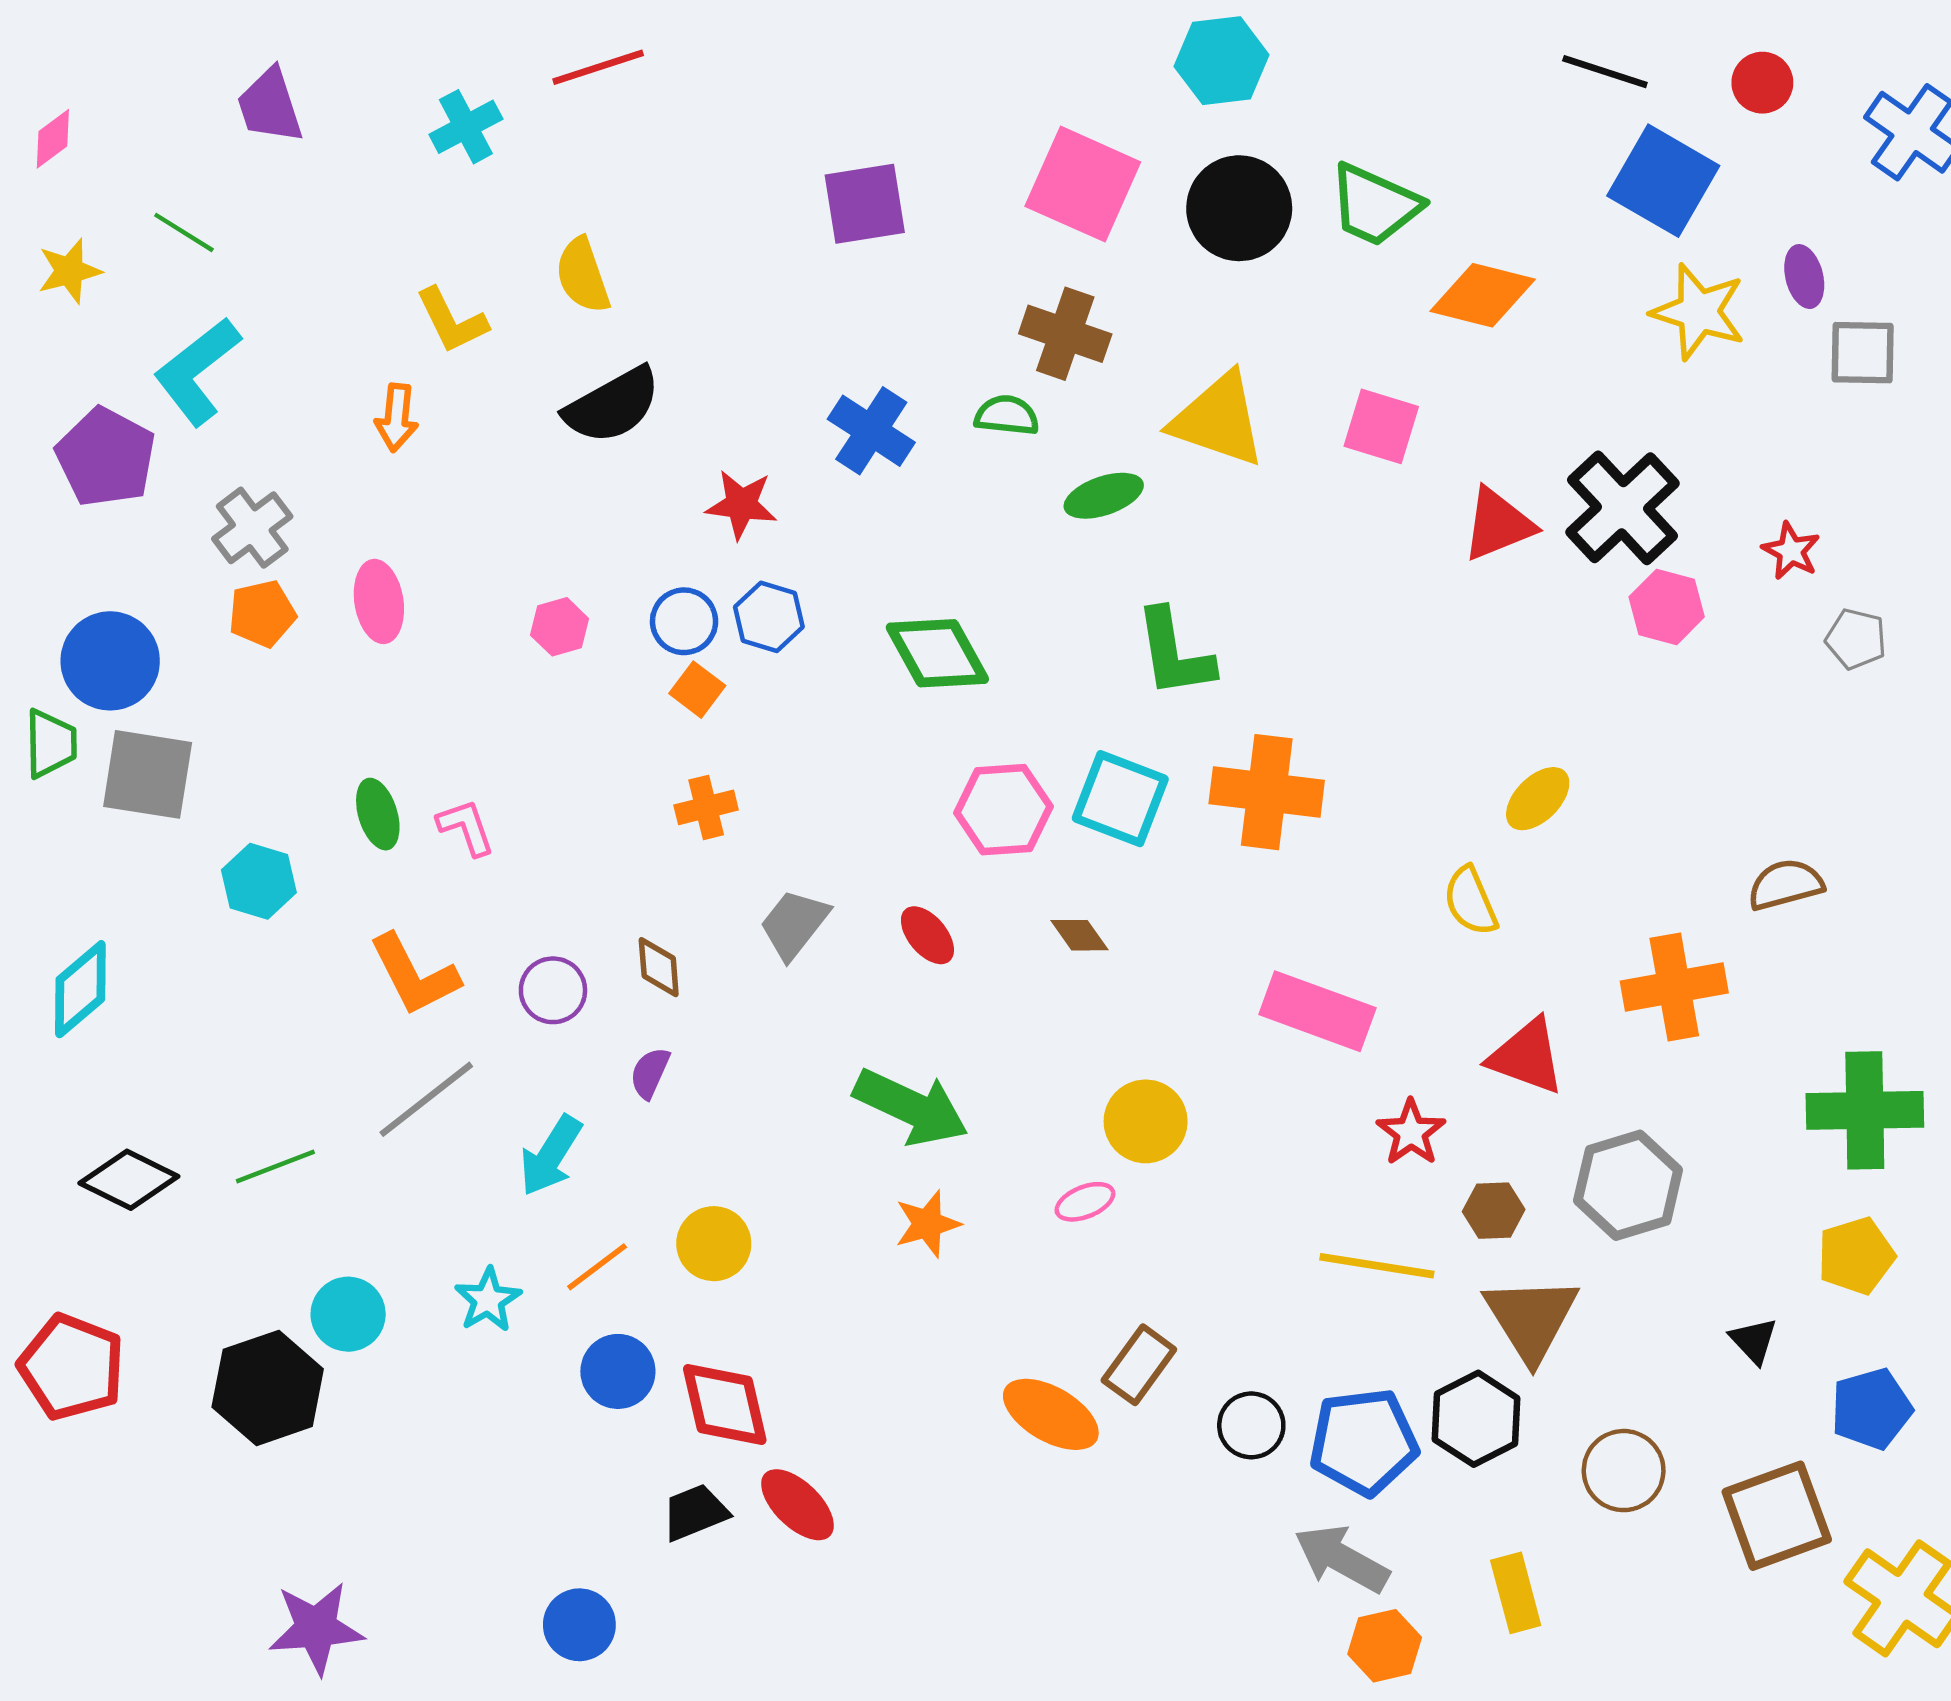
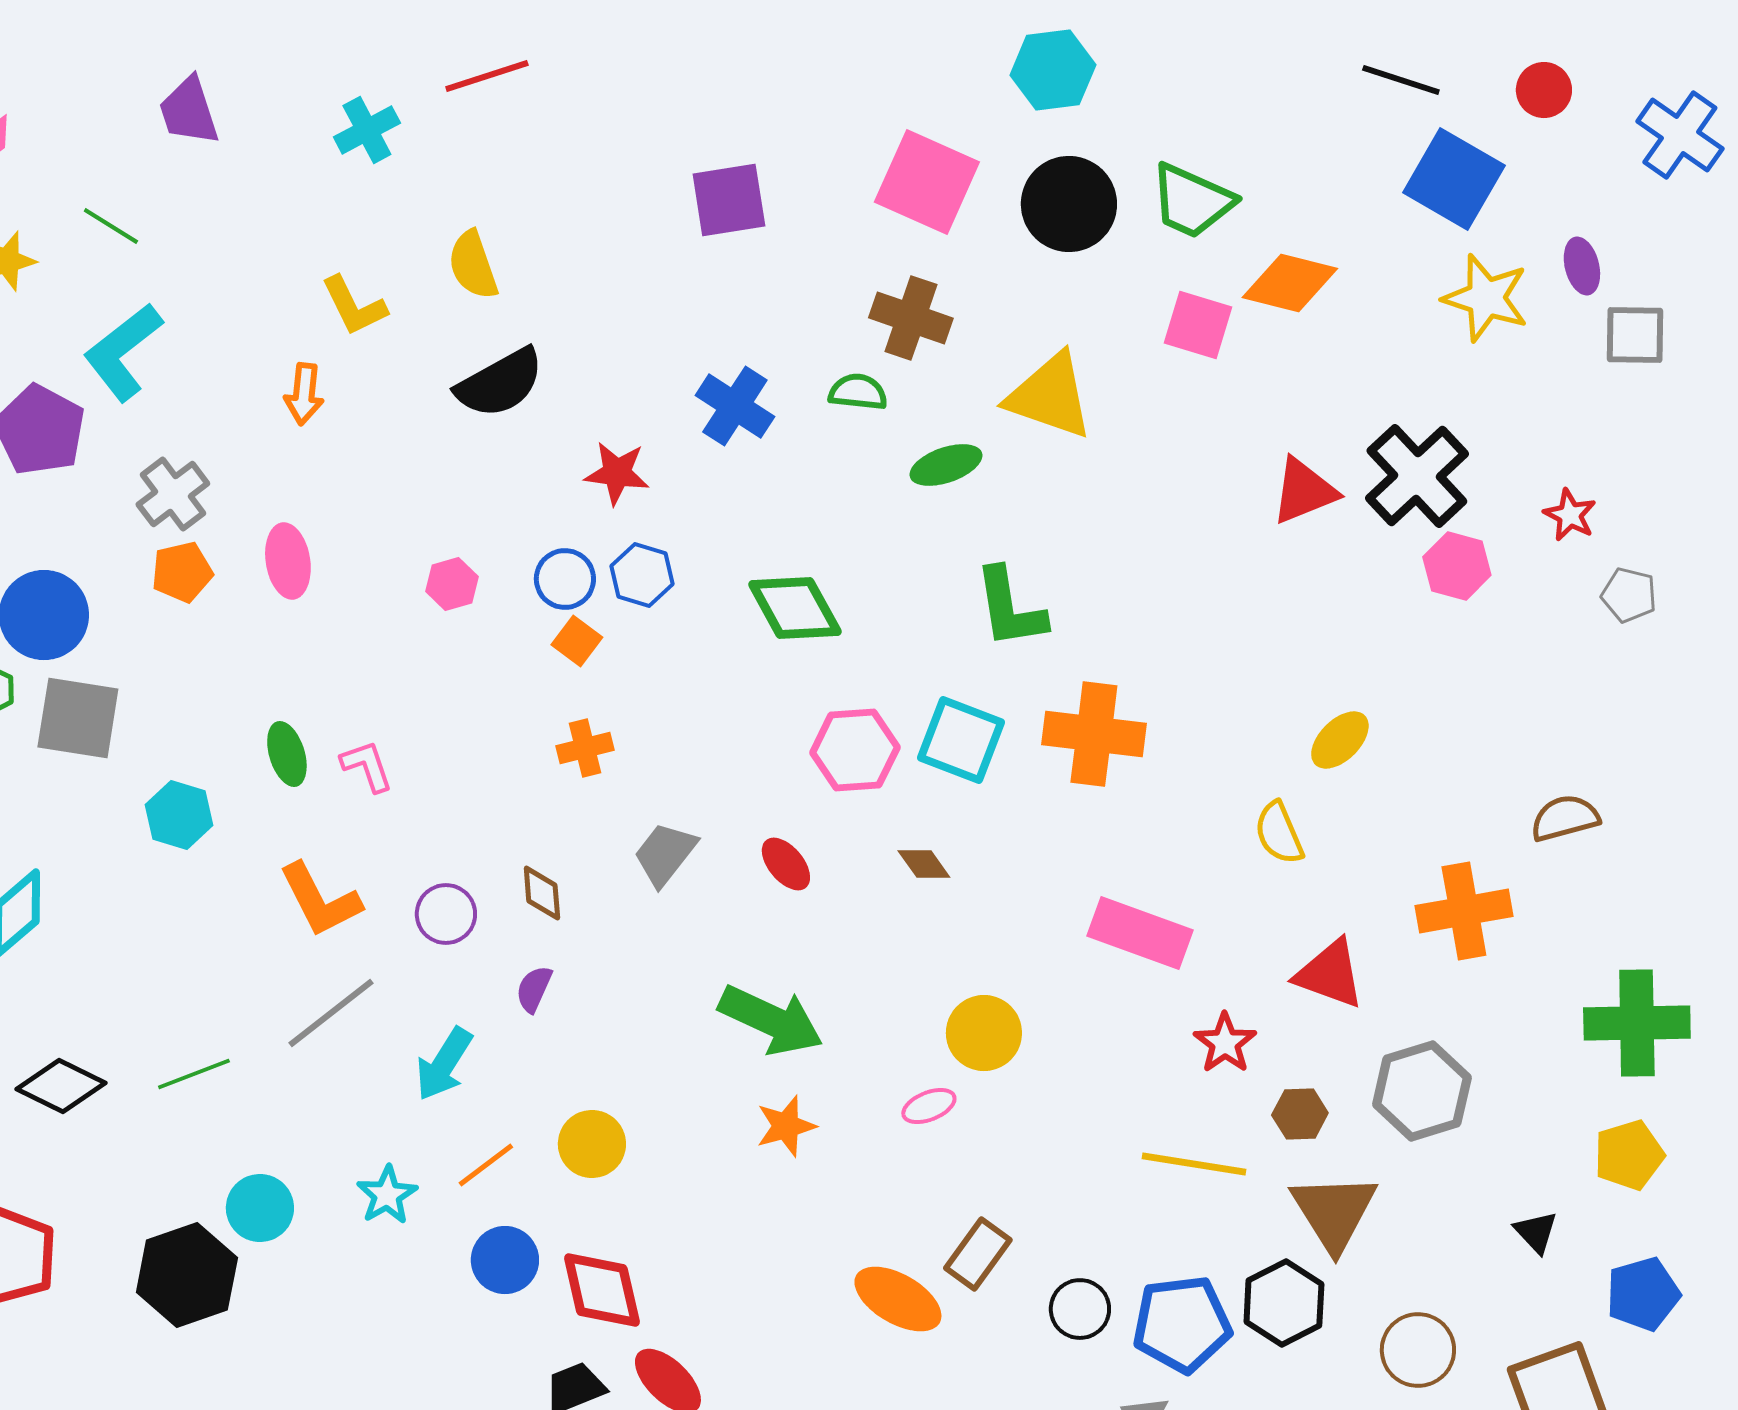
pink square: (1381, 426) -> (1198, 325), moved

